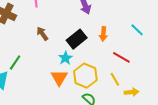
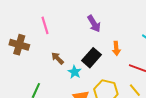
cyan star: (65, 58) -> (75, 72), moved

